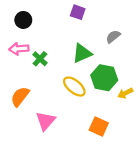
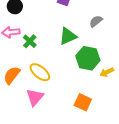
yellow ellipse: (74, 87) -> (40, 72), moved

